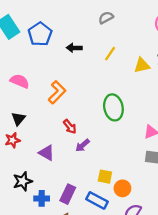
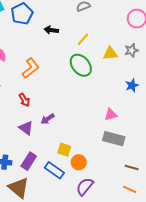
green ellipse: (113, 107) -> (81, 65), moved, turned -35
red arrow: (70, 127) -> (24, 100), moved
purple triangle: (47, 153) -> (26, 128), moved

